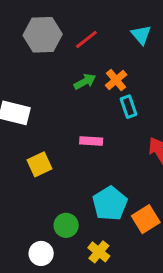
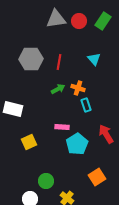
red line: (86, 39) -> (59, 62), turned -42
orange cross: (116, 80) -> (78, 88), turned -32
cyan pentagon: (110, 203) -> (77, 144), moved

